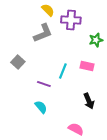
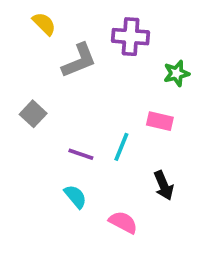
yellow semicircle: (48, 10) -> (44, 24), moved
cyan line: (63, 71) -> (121, 147), moved
pink semicircle: (76, 129) -> (123, 222), moved

